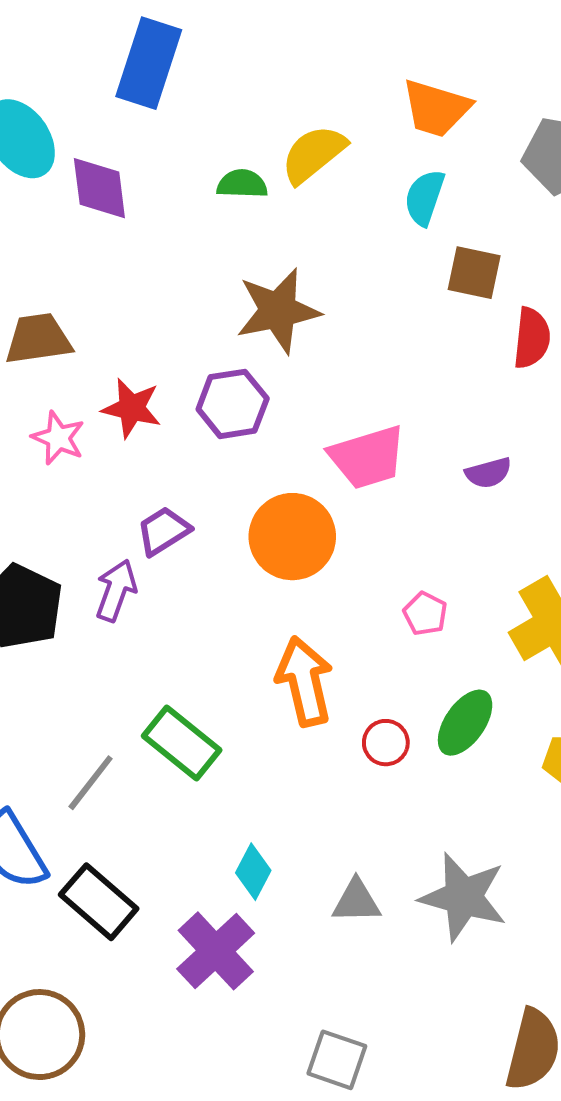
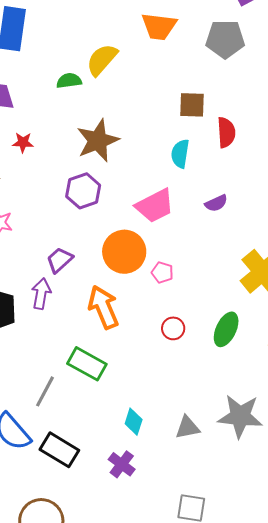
cyan semicircle: (424, 197) -> (180, 154), moved
red star: (132, 408) -> (23, 143), moved, size x0.7
pink pentagon: (425, 614) -> (162, 272), moved
orange arrow: (304, 681) -> (103, 307), moved
red circle: (386, 743) -> (173, 328), moved
purple cross: (216, 951) -> (122, 464), size x0.7

